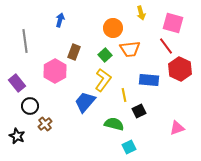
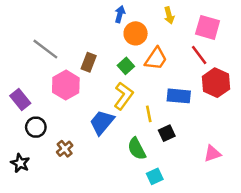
blue arrow: (60, 20) -> (120, 14), moved
gray line: (25, 41) -> (45, 49), moved, turned -45
orange trapezoid: (130, 49) -> (156, 59), turned -50
brown cross: (45, 124) -> (65, 149), moved
green semicircle: (114, 124) -> (137, 149), turned -132

